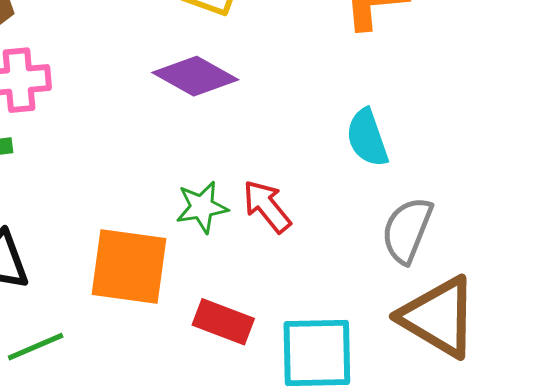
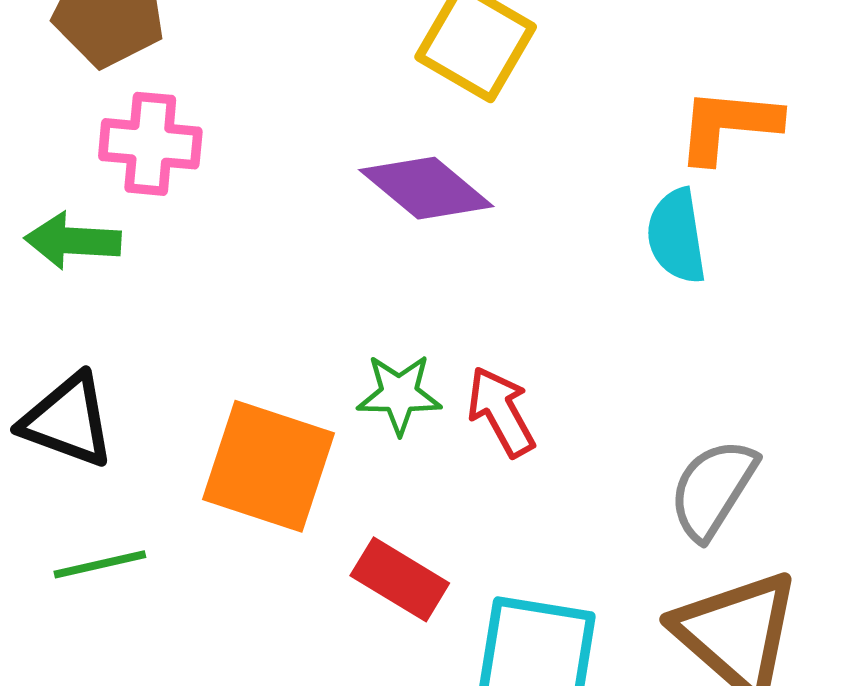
cyan semicircle: (367, 138) -> (676, 236), moved

